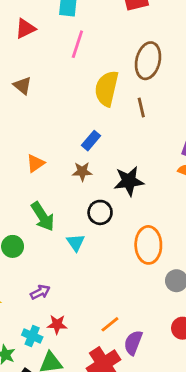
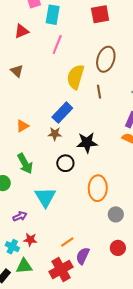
blue rectangle: (91, 141) -> (62, 113), size x1.5
cyan triangle: (76, 243) -> (45, 197), moved, size x1.6

